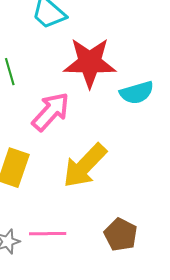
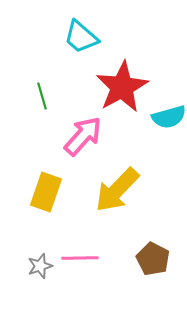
red star: (90, 63) -> (122, 87), turned -30

